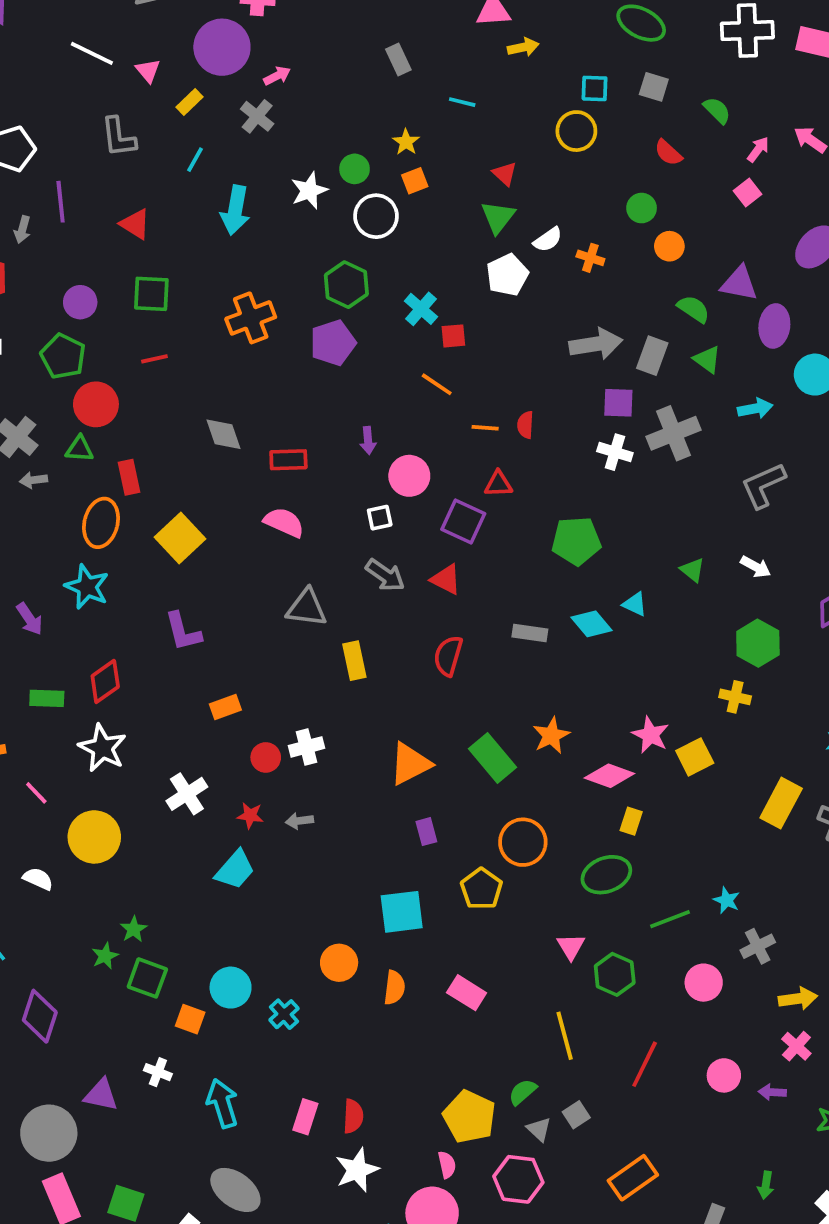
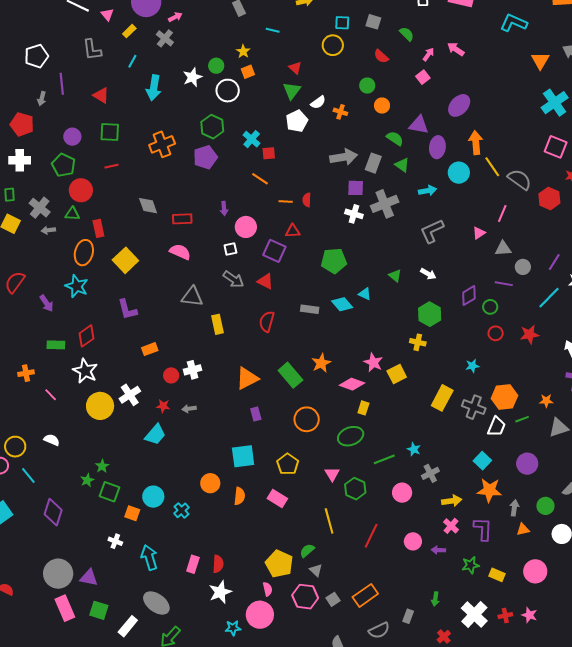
yellow circle: (94, 837) -> (100, 406), moved
yellow pentagon: (481, 889) -> (288, 464), moved
purple triangle: (101, 1095) -> (89, 578), moved
gray square: (576, 1115) -> (333, 599), moved

